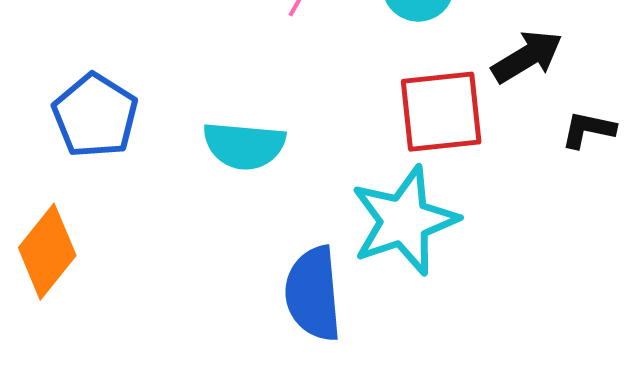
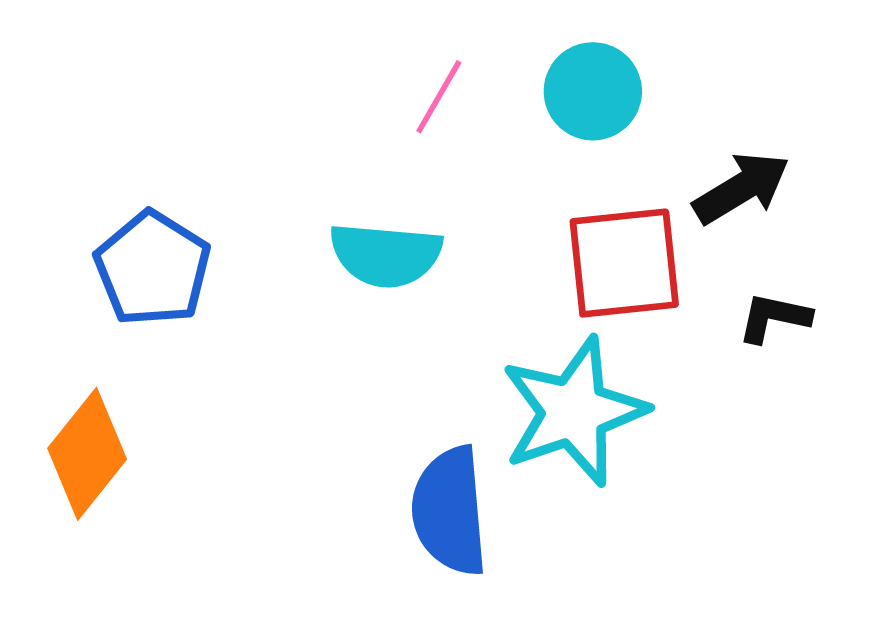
black L-shape: (588, 130) -> (774, 318), moved
cyan semicircle: (244, 146) -> (386, 255), moved

